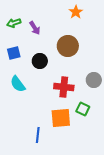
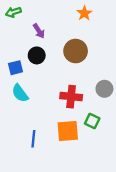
green arrow: (14, 23) -> (13, 12), moved
blue square: (14, 53) -> (16, 68), moved
black circle: (40, 61) -> (37, 55), moved
blue line: (38, 135) -> (33, 139), moved

